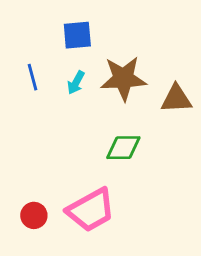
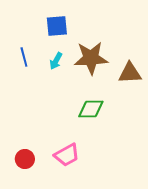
pink trapezoid: (91, 210) -> (67, 155), size x0.7

